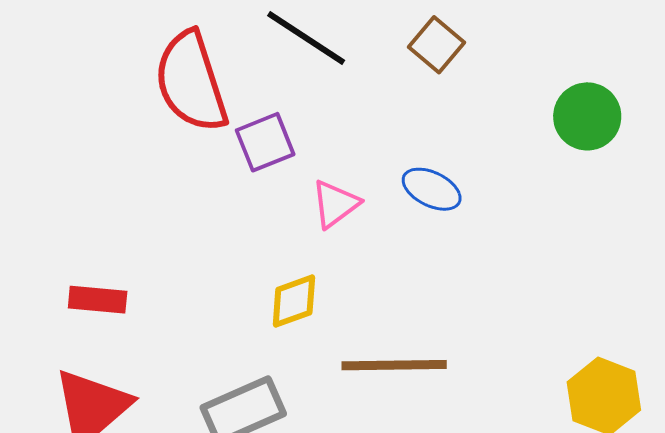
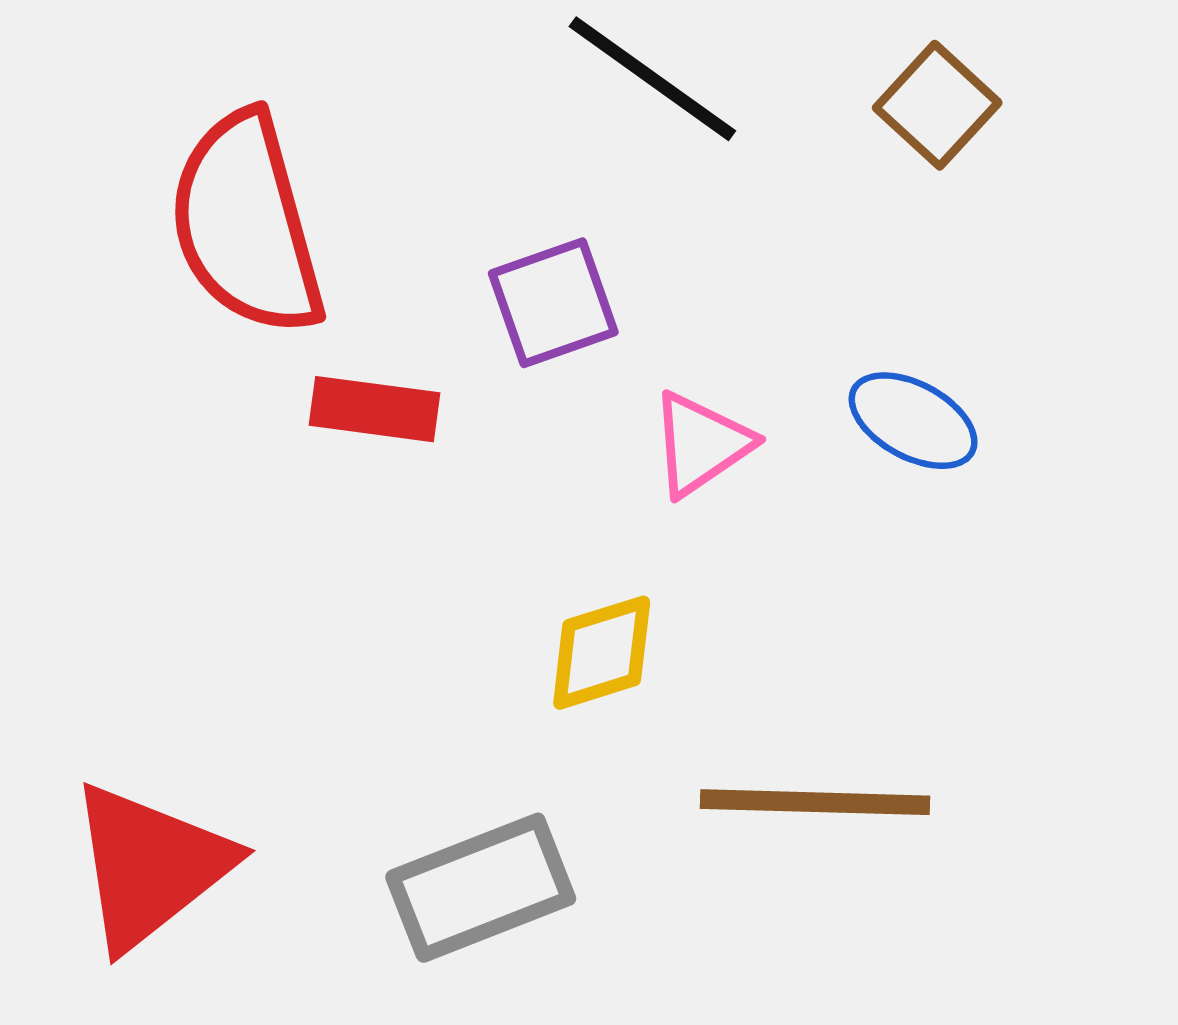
red semicircle: (191, 82) -> (246, 224), moved
red rectangle: (98, 300) -> (374, 409), moved

